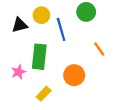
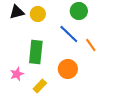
black triangle: (20, 25) -> (17, 12), moved
blue line: (61, 29) -> (69, 34), moved, turned -30
pink star: (19, 72) -> (17, 74), moved

